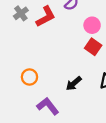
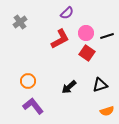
red L-shape: (46, 17) -> (60, 39), moved
purple L-shape: (48, 106) -> (33, 106), moved

